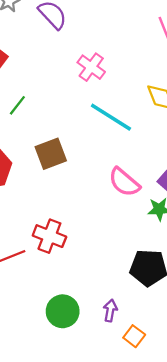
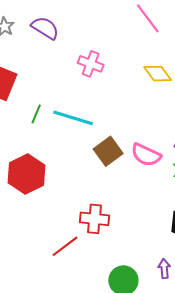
cyan line: (111, 117) -> (73, 118), moved
brown square: (51, 154) -> (108, 151), moved

